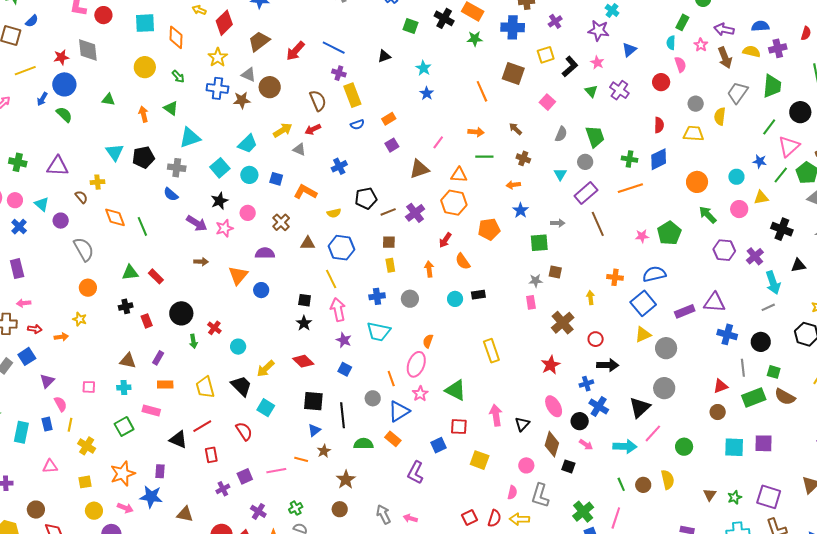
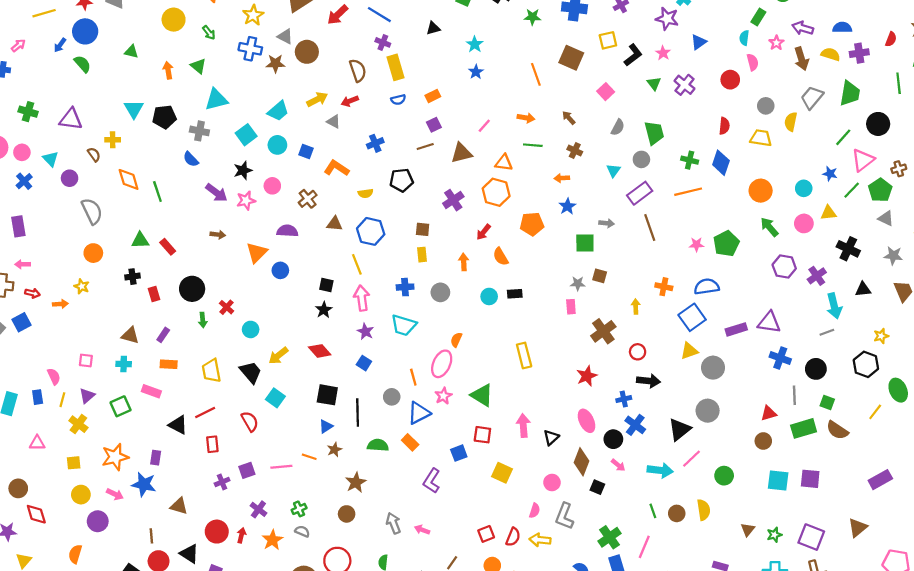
blue diamond: (659, 159) -> (721, 163), turned -50
brown line: (388, 212) -> (425, 146), moved
purple triangle: (47, 381) -> (87, 396), moved

